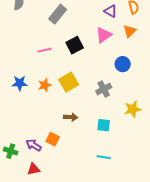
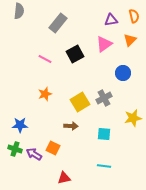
purple triangle: (111, 11) -> (111, 20), turned -40
pink line: (45, 50) -> (45, 59), turned 40
yellow square: (69, 82) -> (80, 102), moved
blue star: (20, 83) -> (20, 125), moved
green cross: (11, 151) -> (15, 149), moved
red triangle: (34, 169) -> (64, 178), moved

